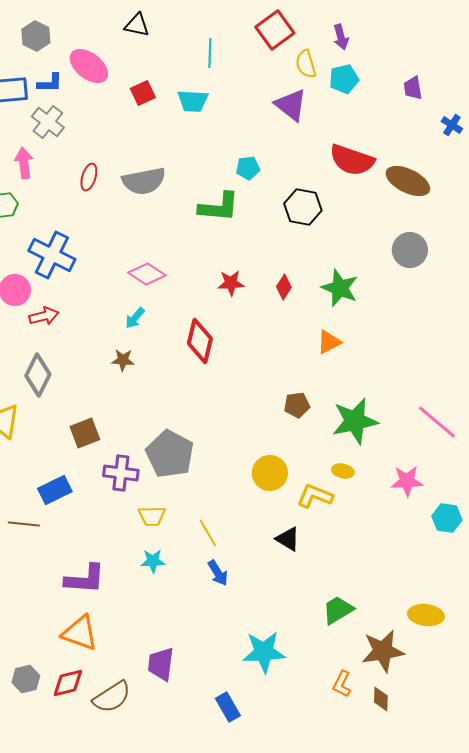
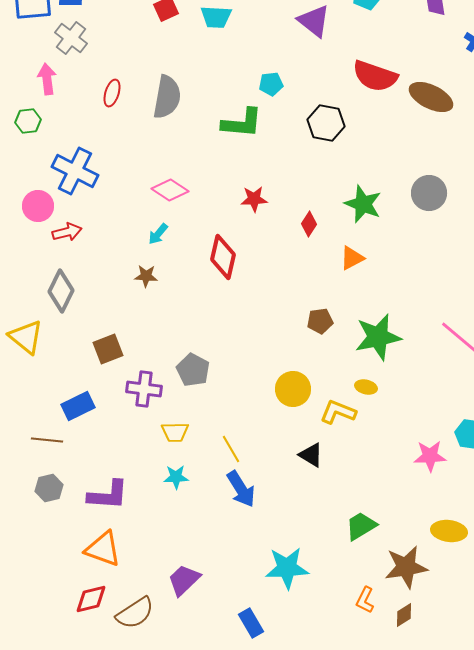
gray semicircle: (144, 181) -> (167, 97), turned -69
gray circle: (410, 250) -> (429, 193), moved
red diamond: (284, 287) -> (309, 224), moved
gray pentagon: (170, 454) -> (193, 370), size x0.7
pink star: (407, 481) -> (430, 456), moved
blue arrow: (218, 573) -> (241, 489), size x1.4
purple trapezoid: (161, 664) -> (184, 580), turned 39
gray hexagon: (26, 679) -> (49, 488), moved
brown diamond: (381, 699) -> (404, 615), turned 55

